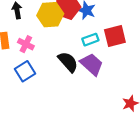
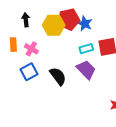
black semicircle: (68, 62) -> (58, 76), moved

